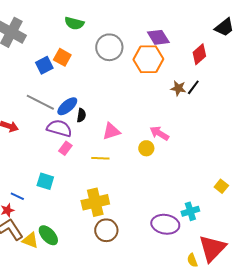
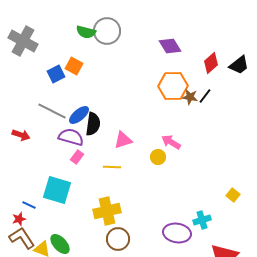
black trapezoid: (224, 27) -> (239, 65), moved
gray circle: (109, 47) -> (107, 31), moved
orange hexagon: (148, 59) -> (173, 86), moved
black semicircle: (81, 115) -> (93, 124), size x1.6
cyan square: (45, 181) -> (57, 190), size x1.6

